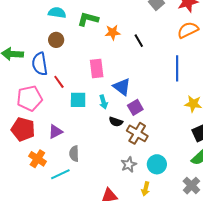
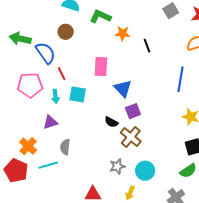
blue semicircle: (40, 64) -> (46, 53), turned 145
cyan arrow: (103, 102) -> (56, 96), moved
red pentagon: (23, 129) -> (16, 171), moved

